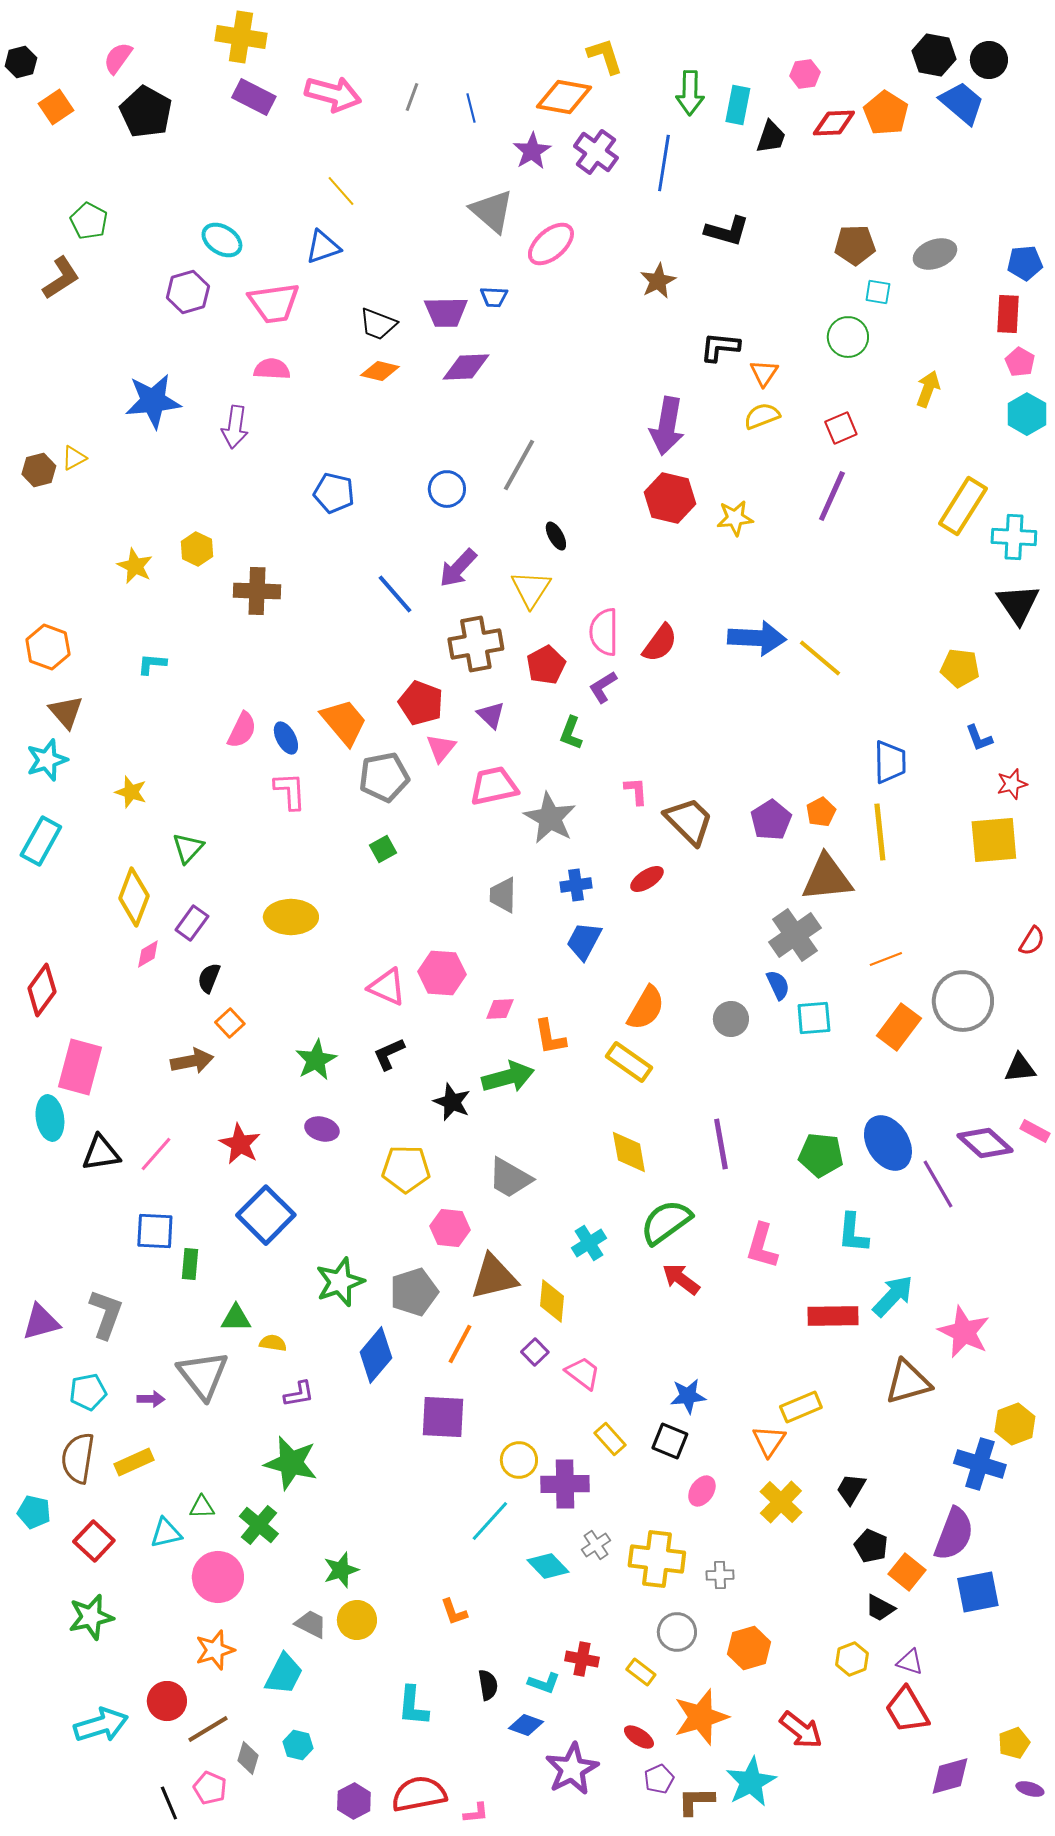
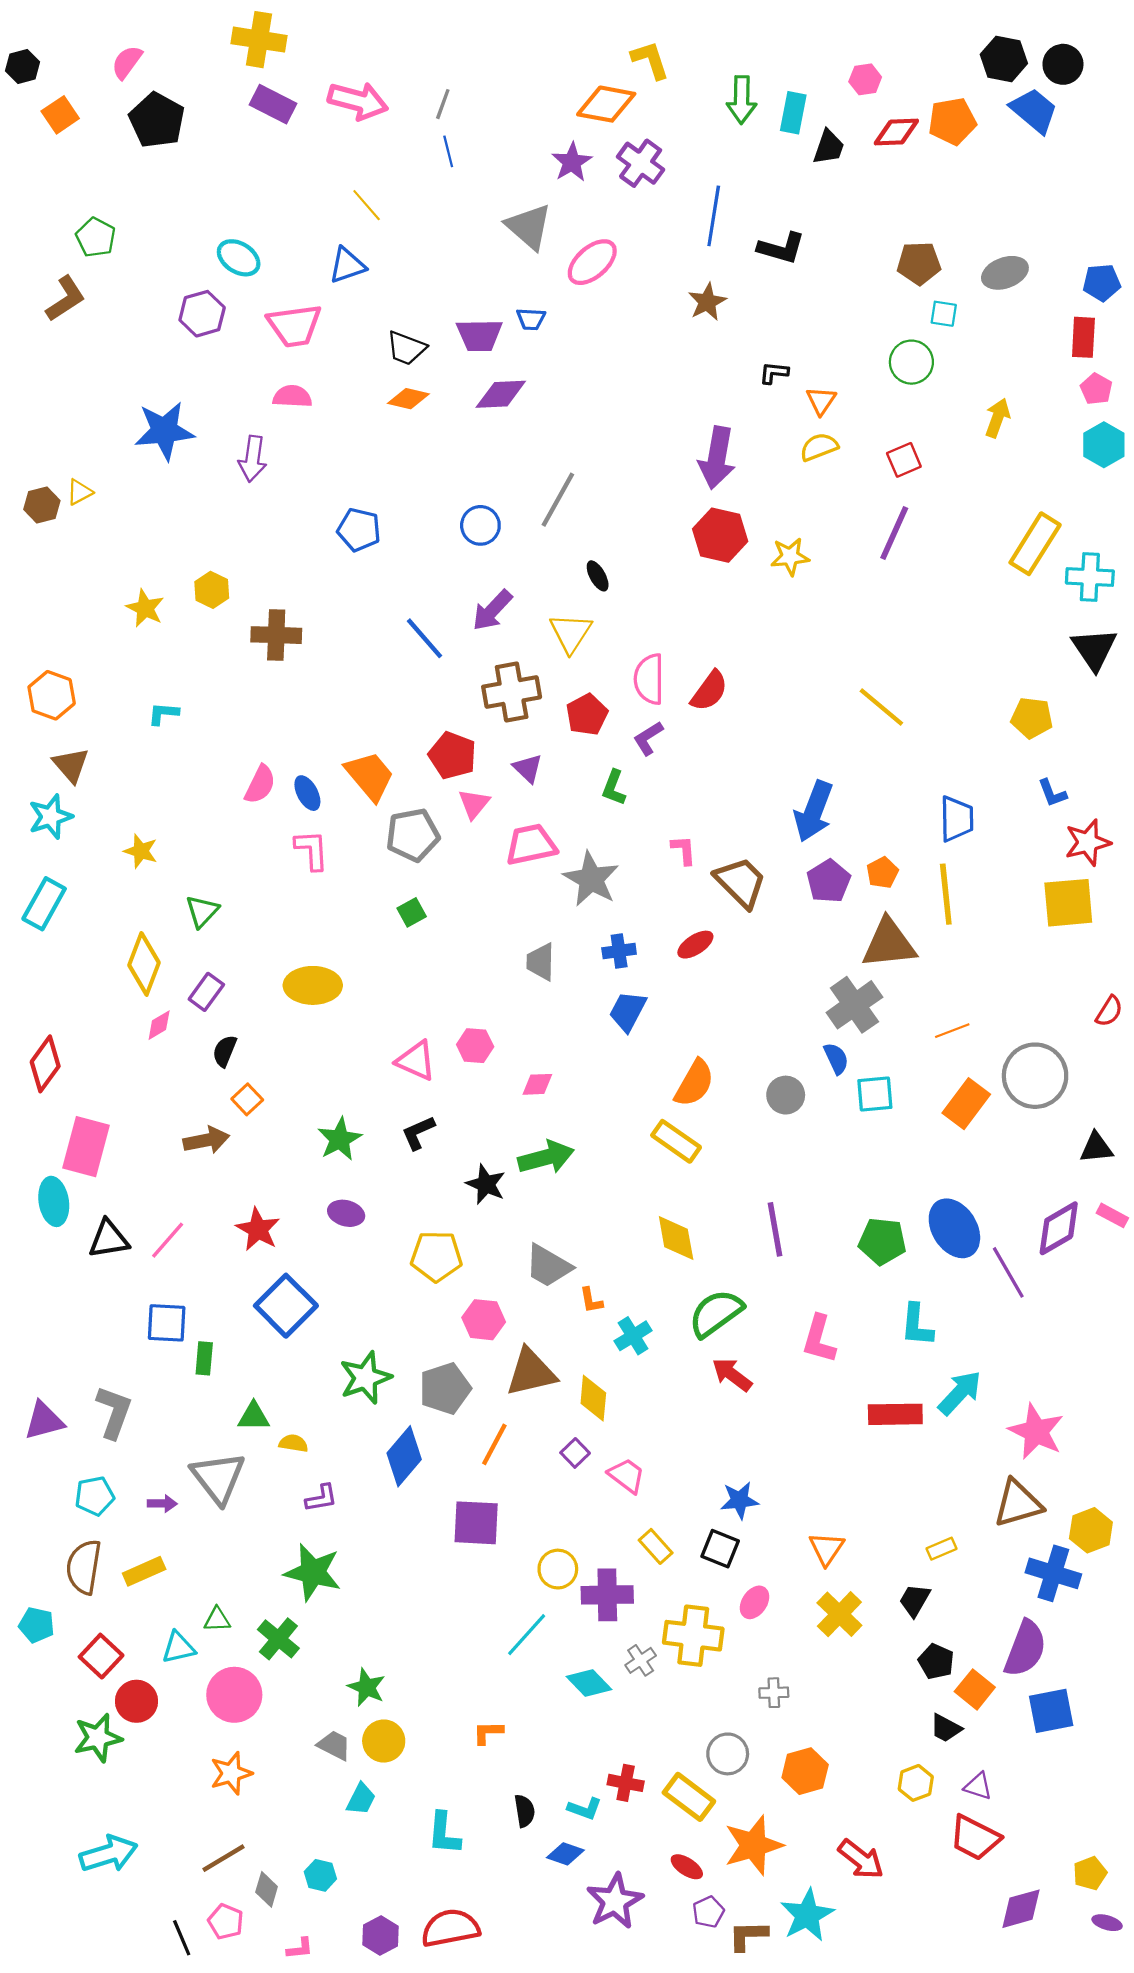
blue line: (471, 108) -> (448, 151), moved
orange pentagon: (886, 113) -> (952, 121), turned 30
blue line: (664, 163) -> (714, 216), moved
black L-shape: (720, 347) -> (774, 373), size x0.7
blue arrow: (757, 638) -> (814, 811), moved, turned 108
red star: (1012, 784) -> (1088, 842), size x1.4
pink hexagon: (442, 973) -> (475, 1046), size x0.7
orange L-shape: (550, 1037) -> (591, 1300), moved, size x0.7
purple diamond: (985, 1143) -> (1059, 1228), turned -72
brown triangle: (908, 1382) -> (1018, 1503), moved
yellow rectangle: (801, 1407) -> (942, 1549), moved, size x0.7
yellow cross: (657, 1559) -> (693, 1636), moved
green star: (341, 1570) -> (367, 1687), turned -30
orange L-shape: (454, 1612) -> (488, 1732), turned 108
yellow rectangle: (641, 1672) -> (689, 1797), size x1.6
cyan trapezoid: (284, 1674) -> (361, 1799), moved, size x0.7
red circle: (167, 1701) -> (136, 1701), moved
red trapezoid: (907, 1710) -> (975, 1838), turned -33
pink L-shape: (476, 1813) -> (300, 1948), moved

